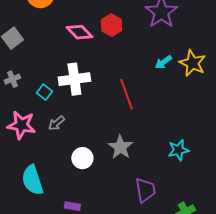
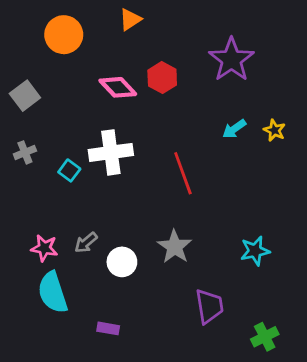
yellow star: (192, 63) -> (274, 130), size x0.6
gray arrow: (56, 123) -> (86, 243), moved
pink star: (21, 125) -> (44, 248), moved, size x0.7

